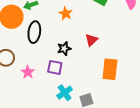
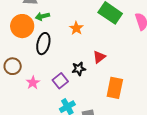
black star: (64, 49) -> (79, 69), moved
purple square: (55, 67) -> (60, 81), turned 35

